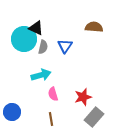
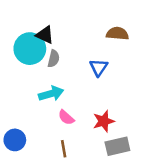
blue triangle: (65, 46) -> (99, 67), moved
pink semicircle: (53, 94) -> (66, 117), turned -32
gray rectangle: (94, 117) -> (117, 146), turned 36

